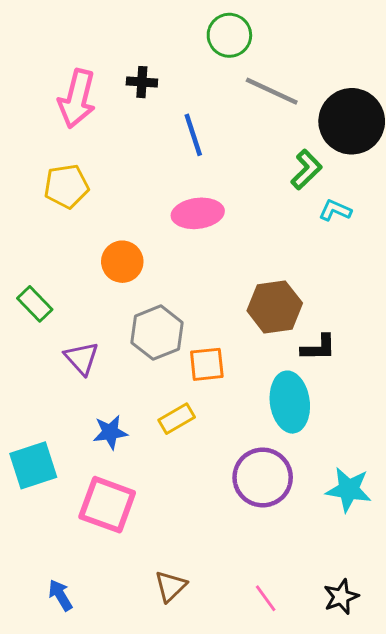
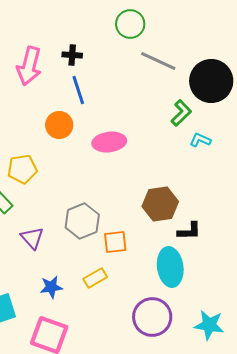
blue line: (193, 135) -> (78, 90), moved
yellow pentagon: (66, 186) -> (22, 169), moved
orange circle: (122, 262) -> (59, 125), moved

